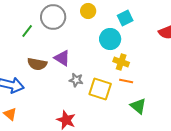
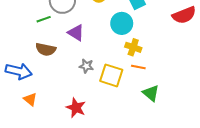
green line: (27, 31) -> (44, 19), moved, turned 32
purple triangle: (62, 58) -> (76, 33), moved
orange triangle: (10, 114) -> (30, 99), moved

